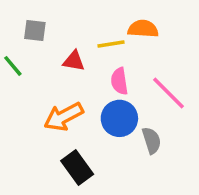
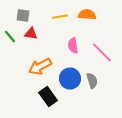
yellow line: (111, 44) -> (60, 17), moved
red triangle: (74, 61) -> (31, 34), moved
blue circle: (119, 118) -> (70, 79), moved

